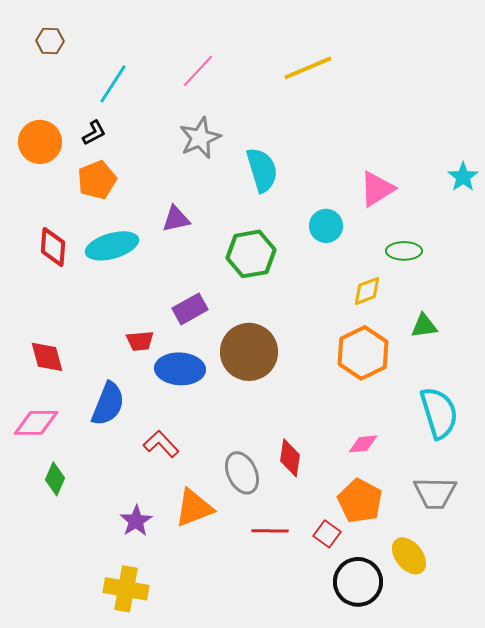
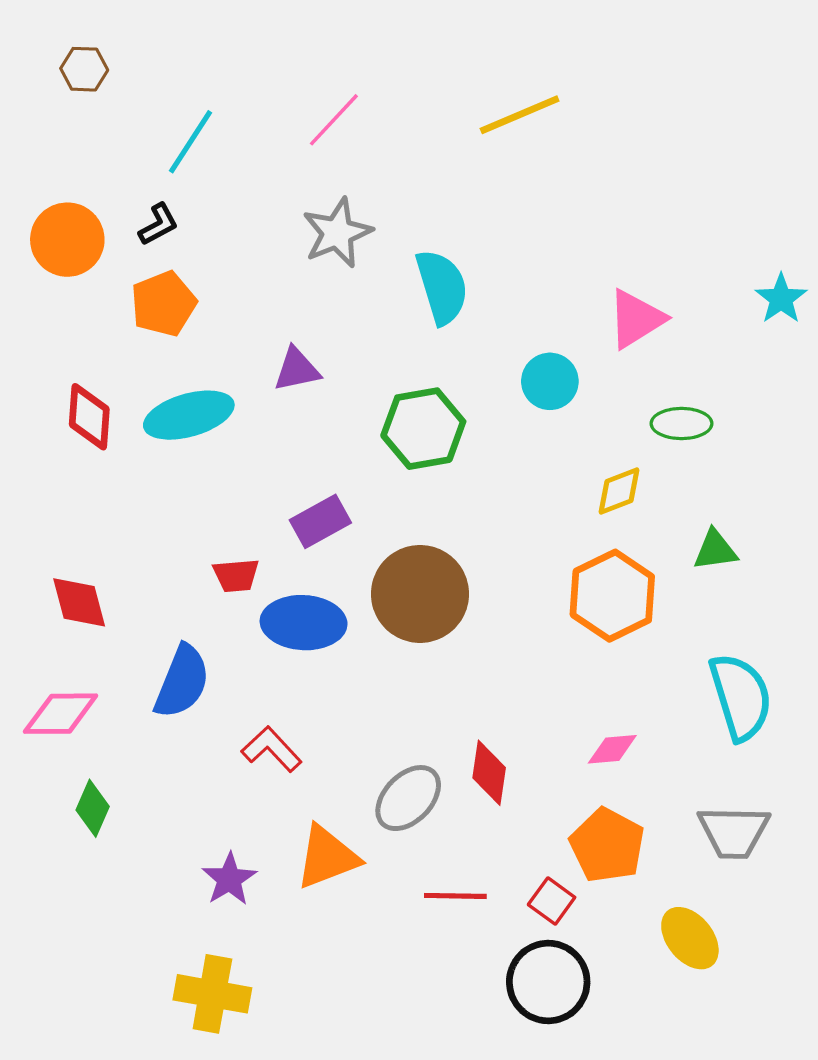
gray ellipse: (242, 473) -> (408, 798), turned 69
black circle: (358, 582) -> (548, 982), moved

